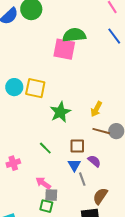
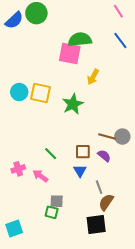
yellow arrow: (96, 109) -> (93, 77), moved
green star: (60, 112) -> (73, 104), moved
purple semicircle: (94, 161) -> (104, 156), moved
gray line: (82, 179) -> (99, 187), moved
pink arrow: (43, 183) -> (40, 176), moved

